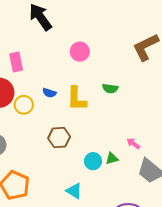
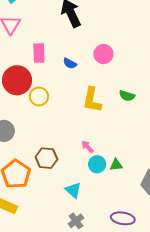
blue semicircle: (49, 93) -> (70, 63), moved
brown hexagon: (59, 137) -> (46, 158), moved
pink arrow: (133, 144) -> (87, 147), moved

